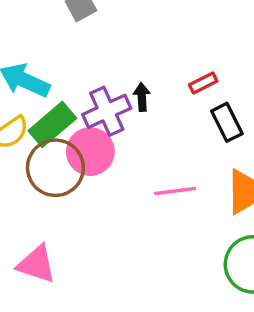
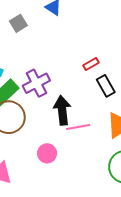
black arrow: (142, 97) -> (62, 110), moved, size x1.8
pink circle: (90, 152) -> (47, 153), moved, size x0.7

